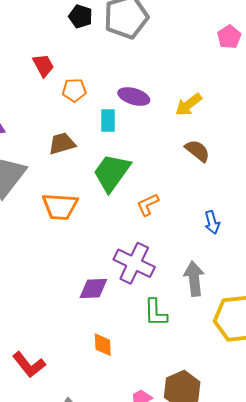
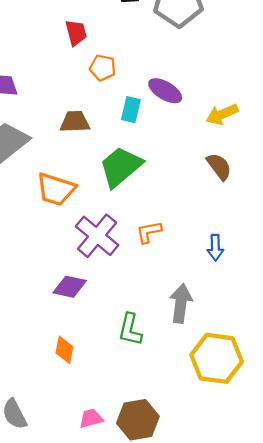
orange L-shape: (148, 205) -> (149, 232), moved
purple cross: (134, 263) -> (97, 236), moved

